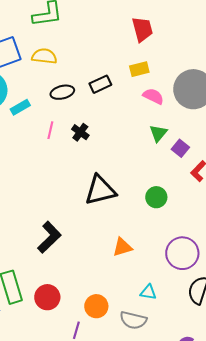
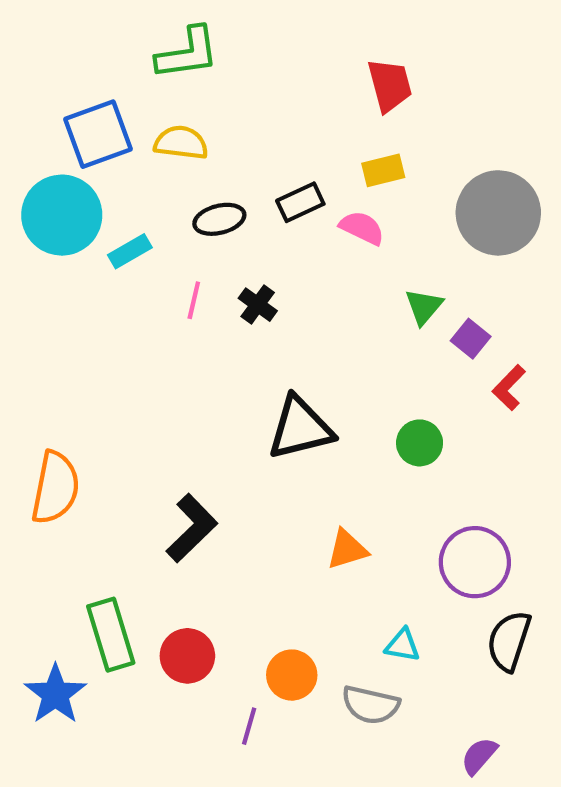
pink semicircle: (153, 96) -> (362, 228), moved

